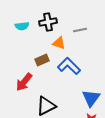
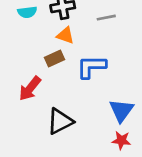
orange triangle: (59, 43) -> (65, 35), moved
blue L-shape: (69, 66) -> (91, 67), turned -45

